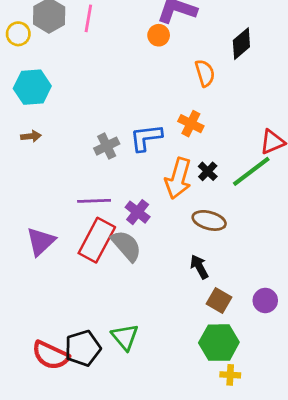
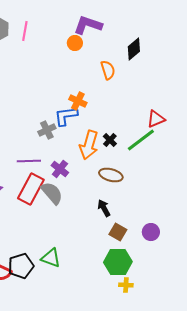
orange cross: (191, 124) -> (78, 101), moved
gray cross: (107, 146) -> (47, 130), moved
green triangle: (125, 337) -> (51, 258), turned -30

